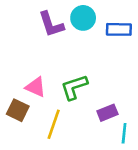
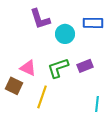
cyan circle: (83, 18) -> (65, 34), moved
purple rectangle: (107, 113) -> (85, 66), moved

